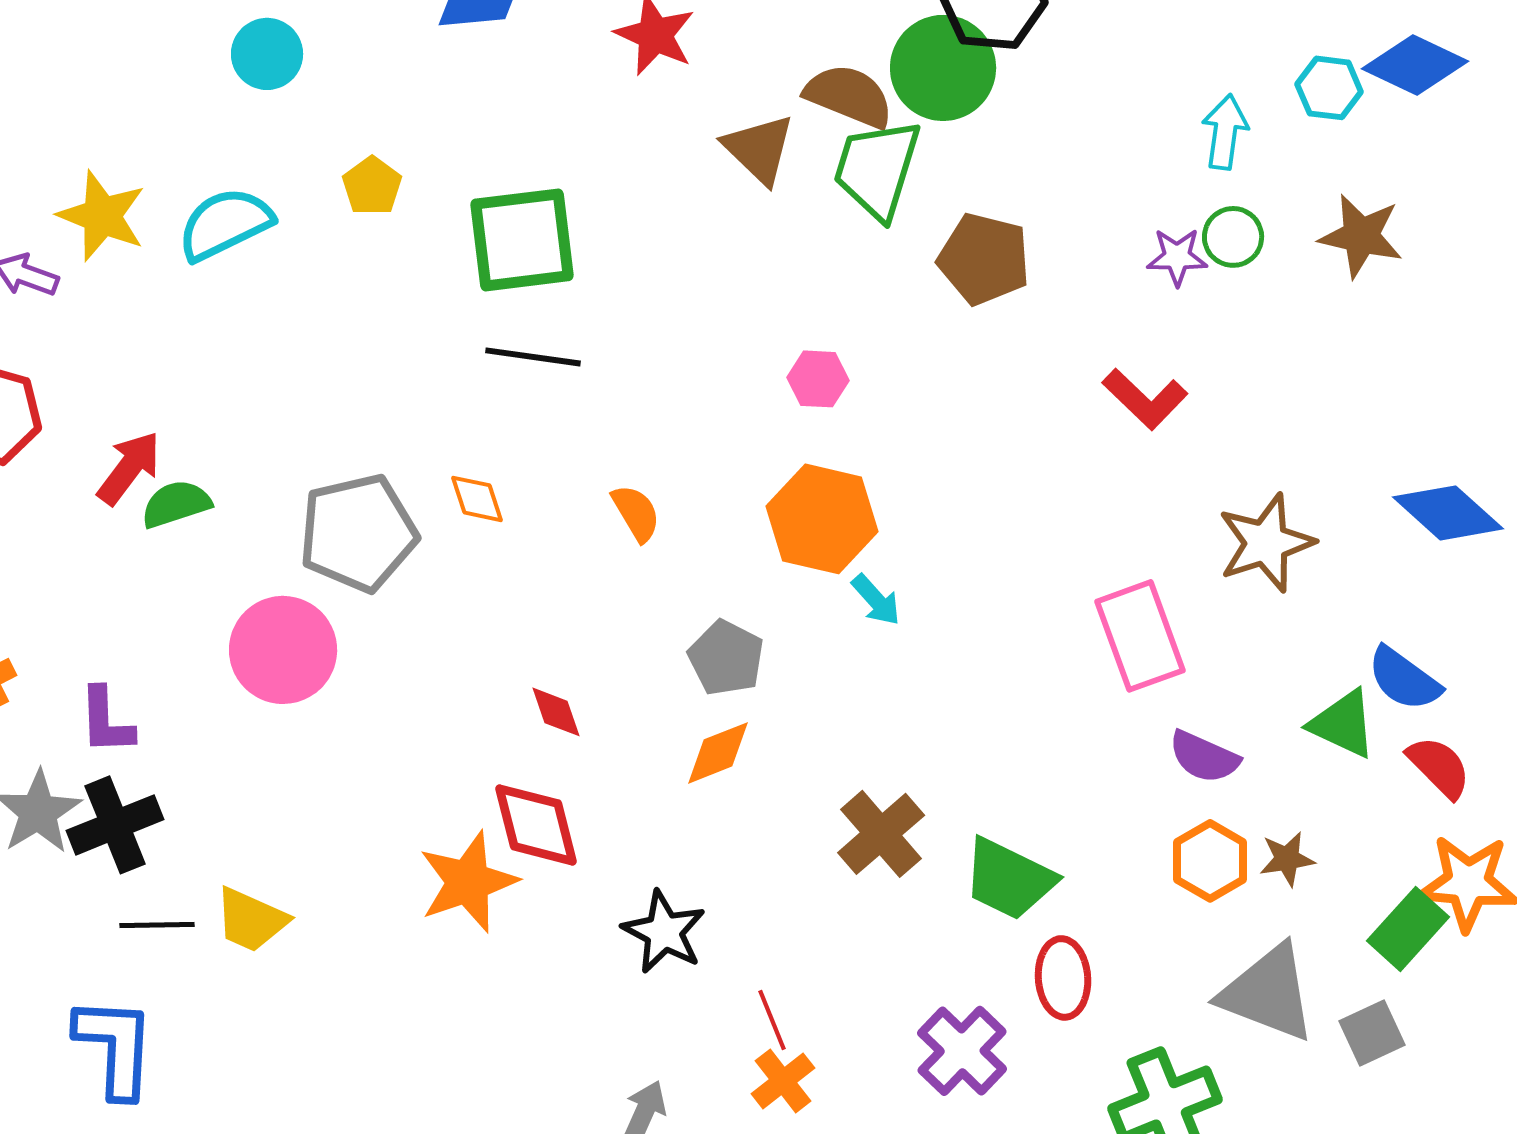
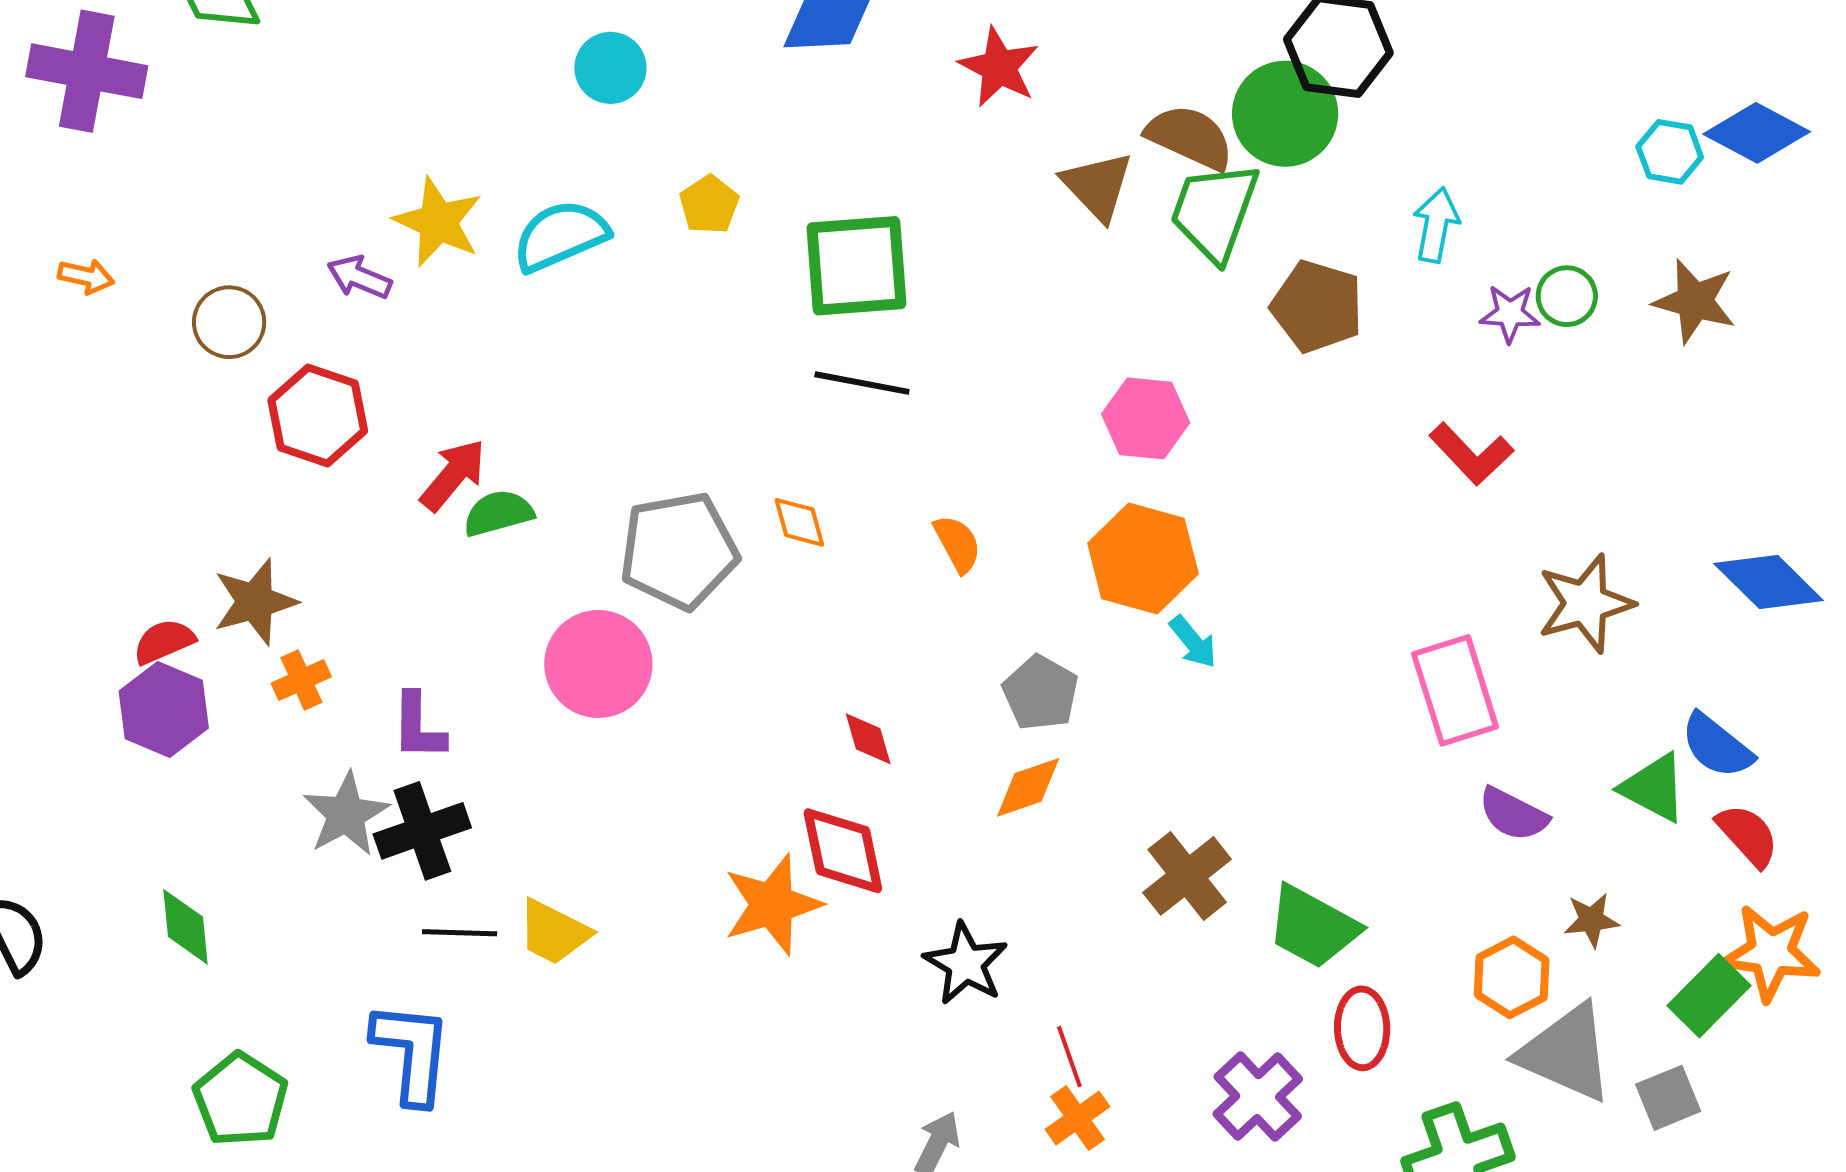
cyan arrow: (1225, 132) -> (1436, 225), moved
pink hexagon: (818, 379) -> (1146, 418), size x1.4
orange hexagon: (1210, 861) -> (1512, 977), moved

